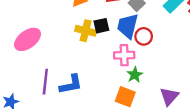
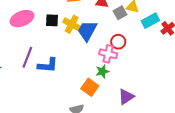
black square: (101, 26) -> (52, 20), moved
blue trapezoid: (128, 26) -> (87, 31), moved
pink cross: (124, 55) -> (108, 54), moved

